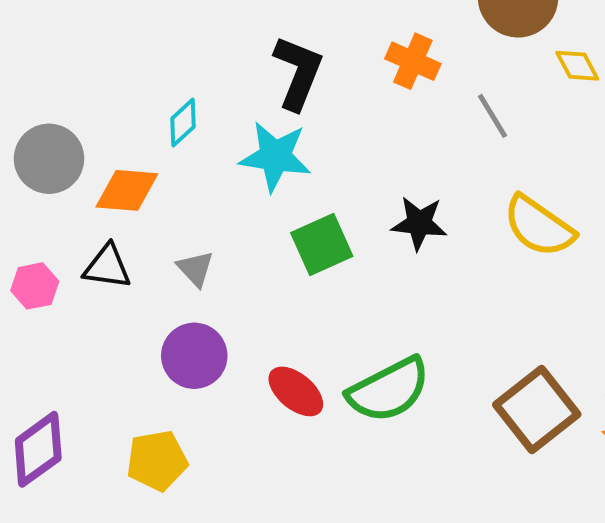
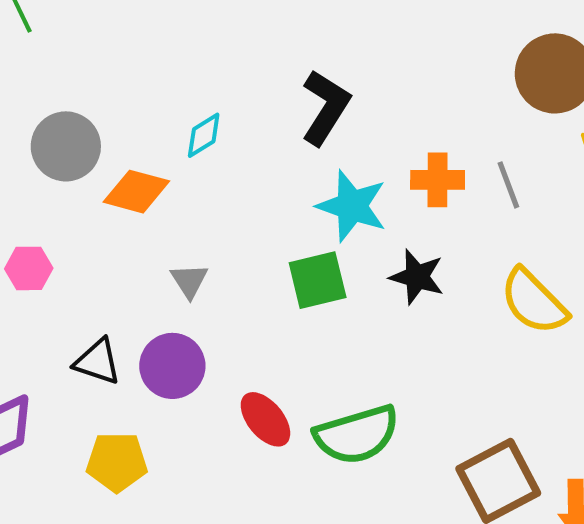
orange cross: (413, 61) -> (438, 180), moved, turned -34
cyan star: (275, 156) -> (352, 206), moved
black triangle: (107, 267) -> (98, 362), moved

